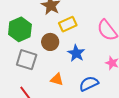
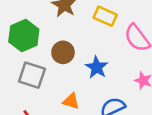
yellow rectangle: (68, 24) -> (105, 16), moved, turned 48

